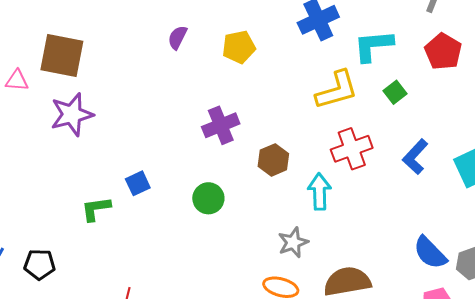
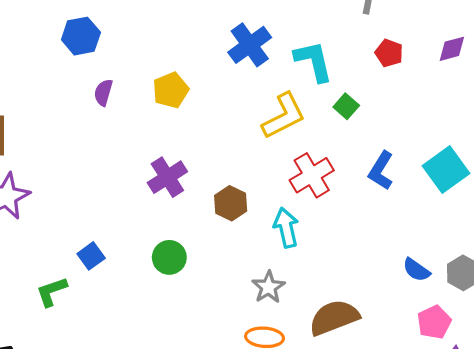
cyan L-shape: (373, 46) -> (314, 61), turned 93
red pentagon: (443, 52) -> (389, 53), size x0.7
blue semicircle: (430, 253) -> (416, 270), size x0.7

